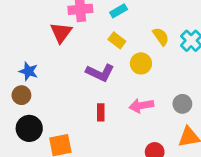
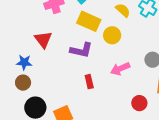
red triangle: (61, 33) -> (43, 40), moved
yellow rectangle: (117, 40) -> (89, 21), size x1.6

